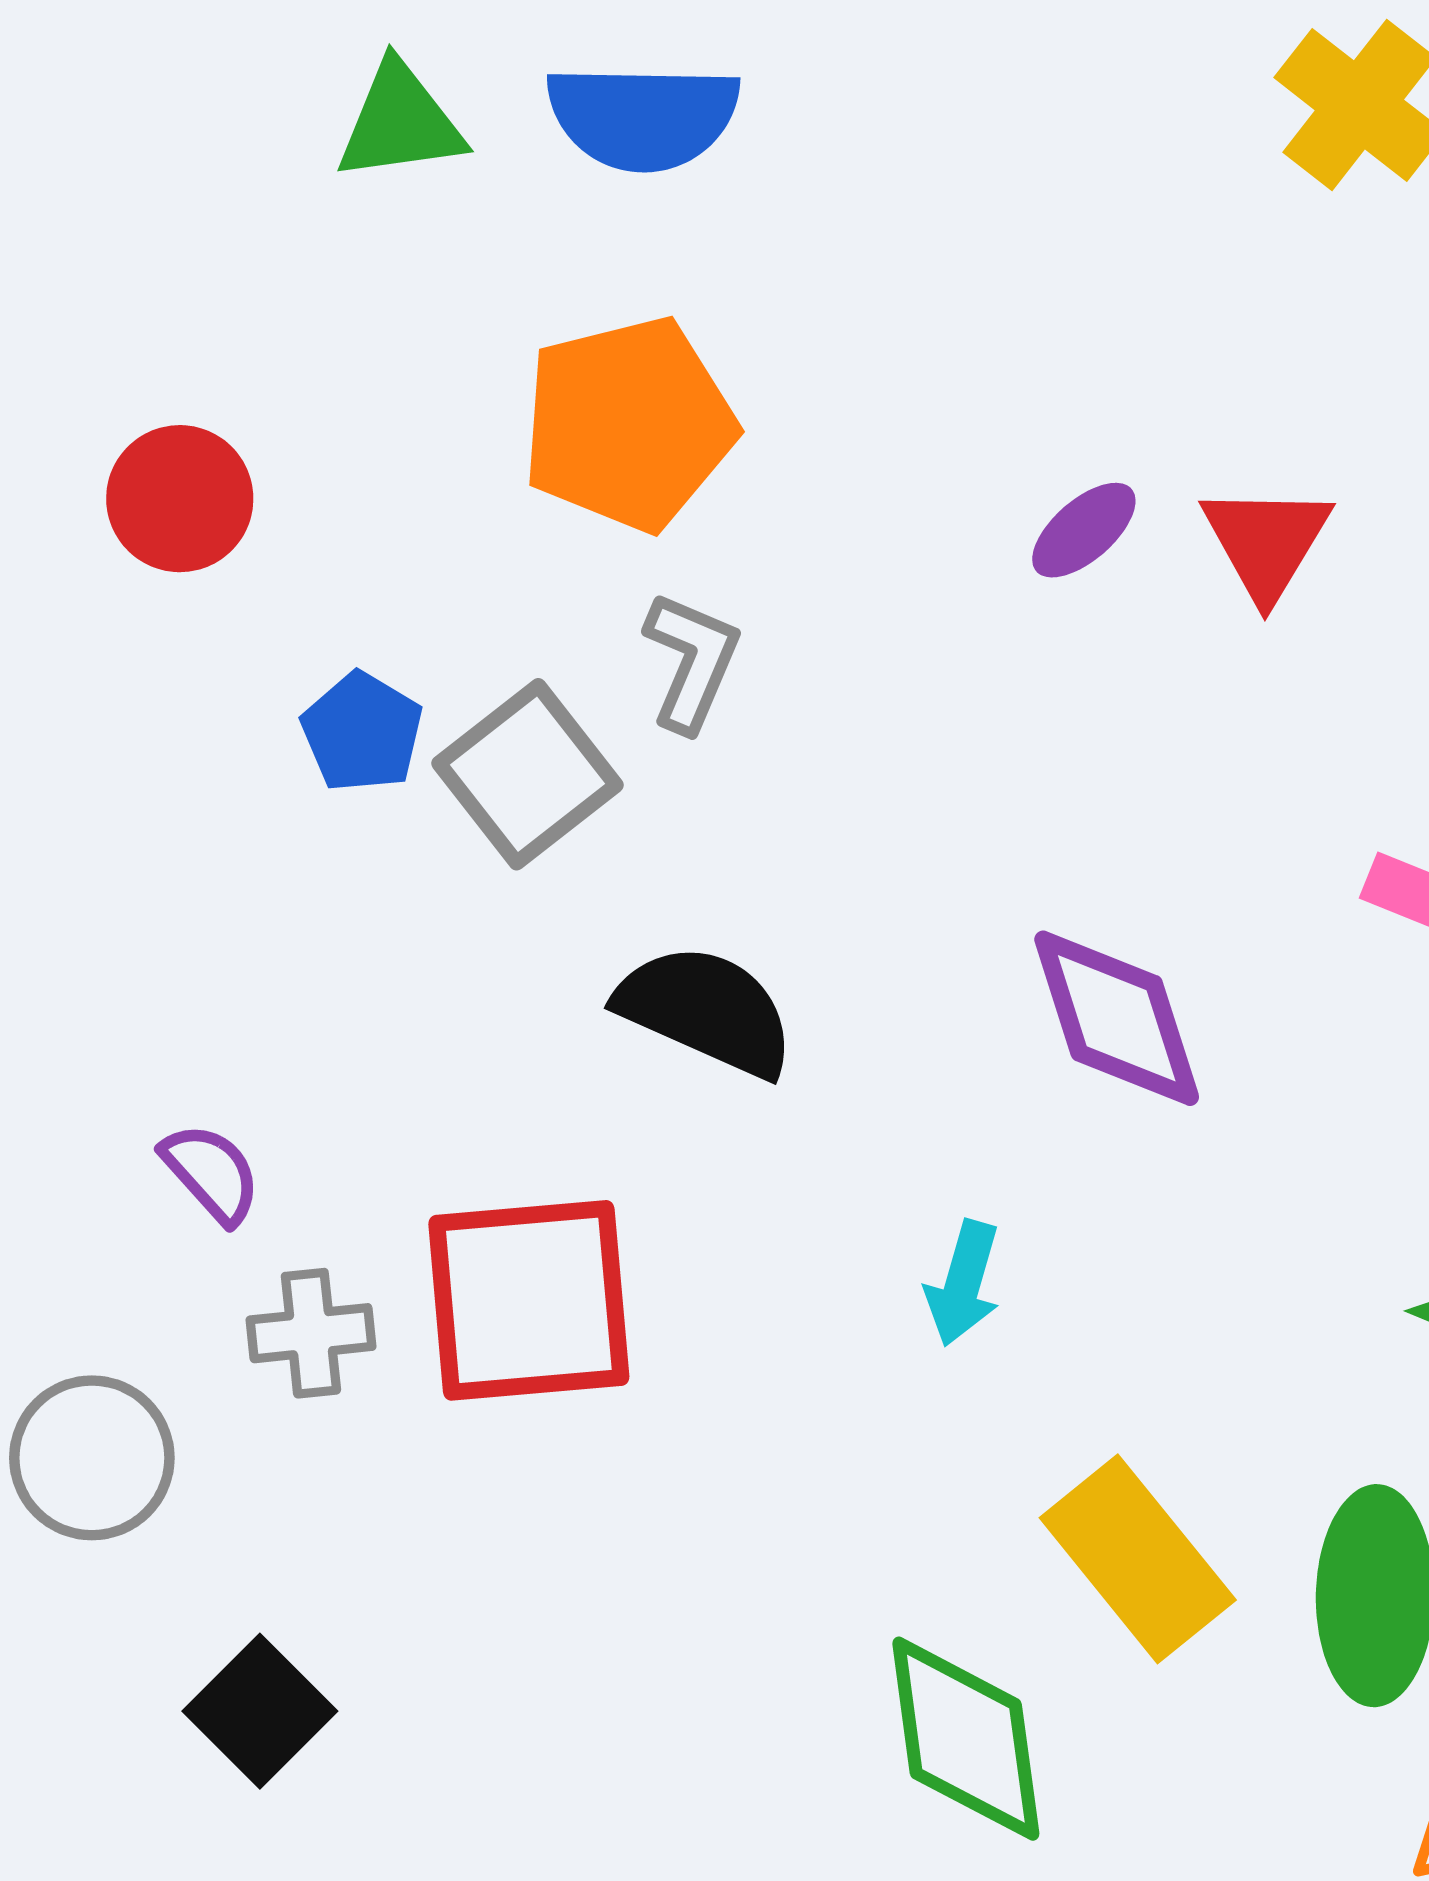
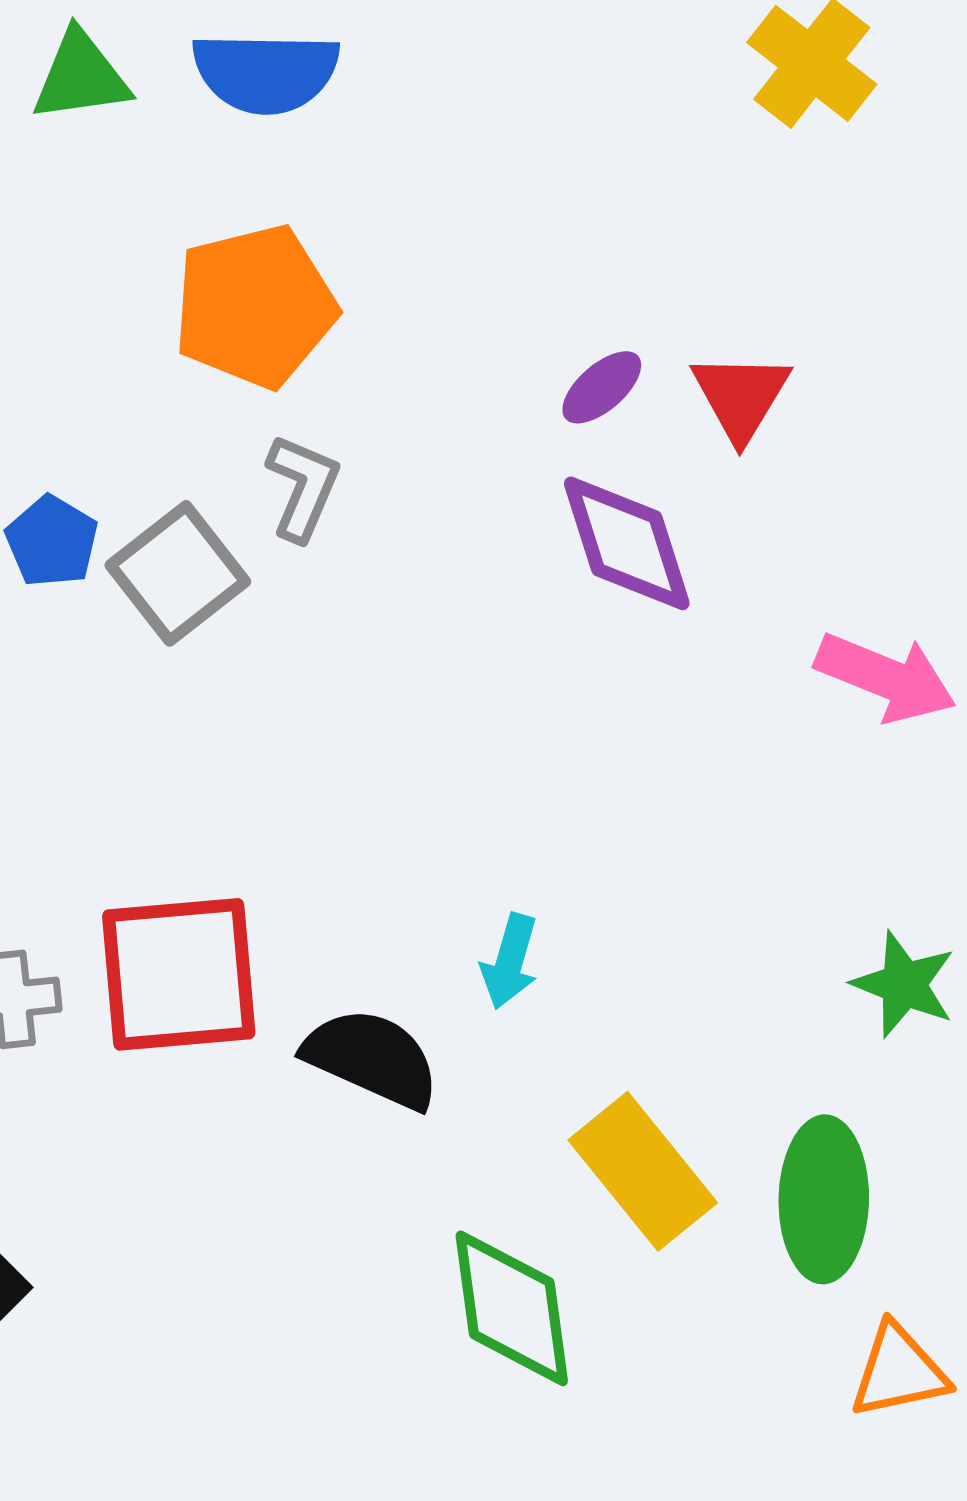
black semicircle: (706, 1010) -> (372, 1058), moved
purple diamond: (1117, 1018) -> (627, 543), moved

